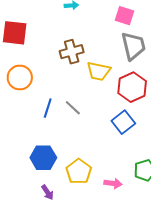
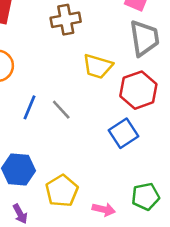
brown cross: (72, 52) -> (66, 20), moved

